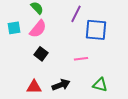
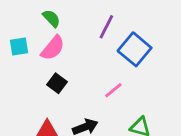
blue square: (96, 30) -> (135, 49), turned 35
pink line: (81, 59) -> (113, 90), turned -32

